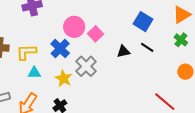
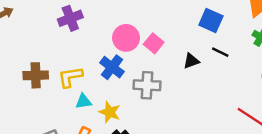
gray cross: (86, 66) -> (147, 85), turned -35
yellow star: (64, 78) -> (110, 112), moved

